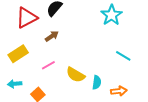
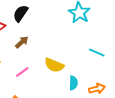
yellow semicircle: (76, 75) -> (54, 65), moved

